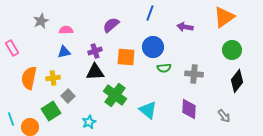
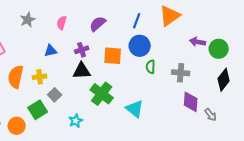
blue line: (150, 13) -> (137, 21), moved
orange triangle: (224, 17) -> (170, 16), moved
purple arrow: (185, 27) -> (198, 42), moved
pink semicircle: (66, 30) -> (62, 23), moved, turned -72
green semicircle: (164, 68) -> (151, 67), turned 96
purple diamond: (189, 109) -> (191, 102), moved

